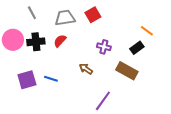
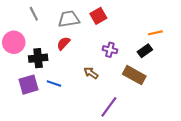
orange line: (147, 31) -> (155, 33), turned -48
black cross: (36, 42) -> (38, 58), moved

